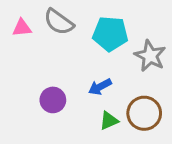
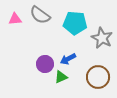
purple circle: (53, 100) -> (45, 64), moved
green triangle: (109, 121) -> (61, 77), moved

